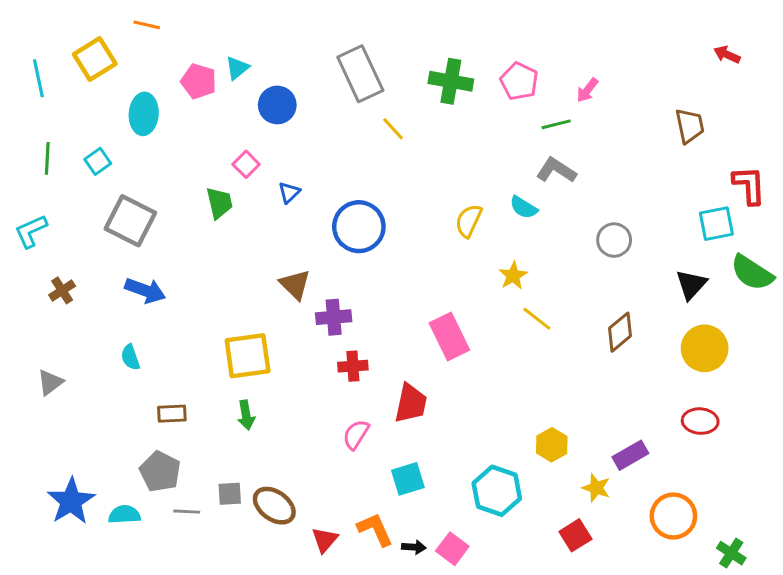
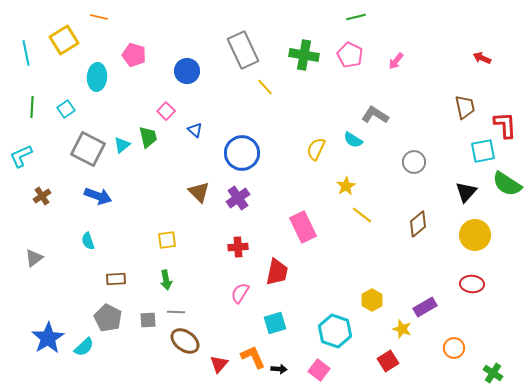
red arrow: (727, 55) -> (482, 58), moved
cyan triangle: (237, 68) -> (122, 145), moved
green line: (556, 124) -> (356, 17), moved
brown trapezoid: (690, 126) -> (465, 107), moved
blue triangle: (289, 193) -> (195, 130), turned -35
purple cross: (334, 317) -> (238, 198), moved, turned -30
yellow square: (248, 356) -> (167, 240), size x0.6
gray square: (230, 494) -> (148, 320), moved
gray line: (187, 512) -> (176, 312), moved
cyan semicircle: (124, 515) -> (84, 347), turned 140
orange circle: (673, 516) -> (454, 348), size x0.7
pink square: (452, 549) -> (319, 370), moved

